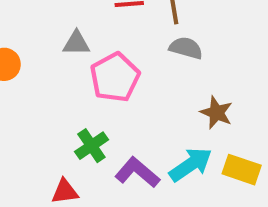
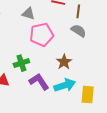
brown star: (216, 113) -> (64, 62), moved
yellow rectangle: (242, 170) -> (88, 95), turned 60

